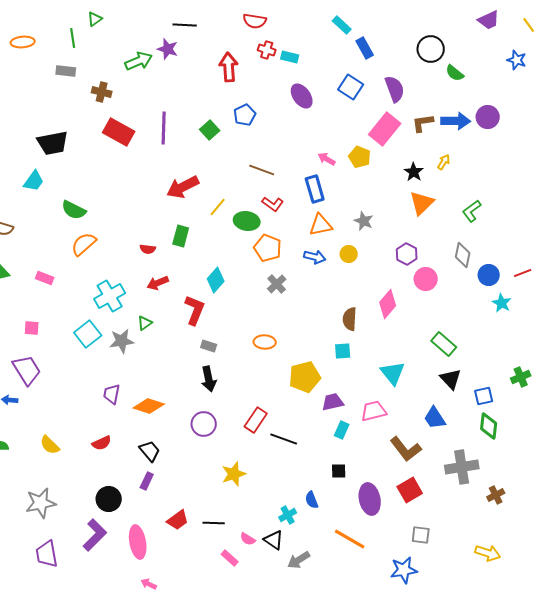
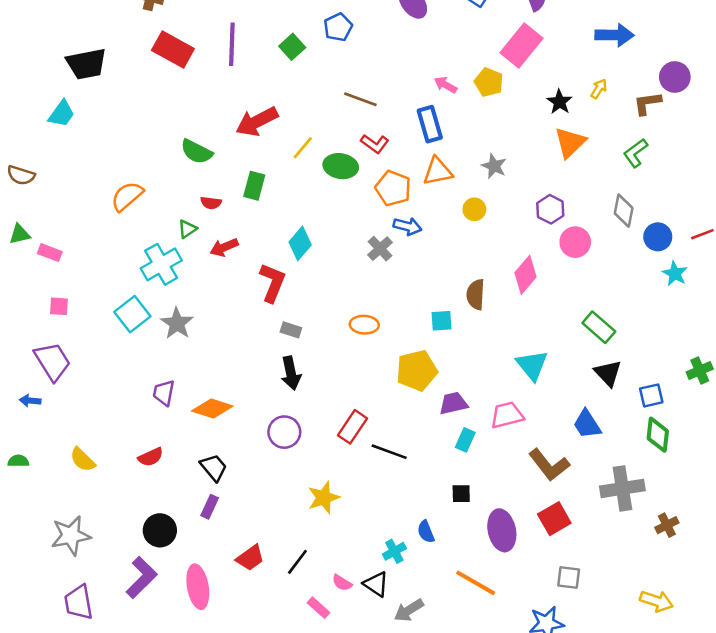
purple circle: (488, 117) -> (675, 77), moved
brown L-shape: (423, 123) -> (647, 103), moved
green semicircle: (74, 210) -> (197, 152), moved
orange pentagon: (268, 248) -> (393, 188), moved
blue arrow: (315, 257) -> (408, 226), moved
pink rectangle: (45, 278) -> (50, 253), moved
green triangle: (145, 323) -> (187, 229), moved
gray star: (122, 341) -> (177, 323), turned -30
cyan square: (343, 351) -> (442, 321), moved
black line: (214, 523) -> (297, 562), turned -55

